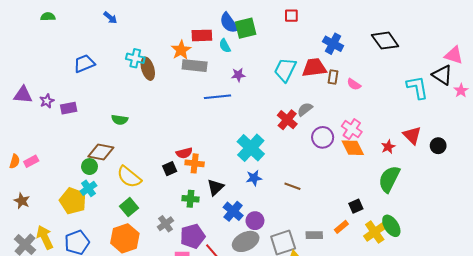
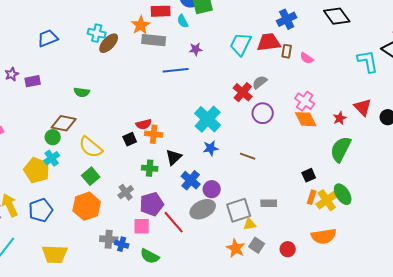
blue cross: (333, 44) -> (287, 19), turned 36
brown ellipse: (148, 69) -> (109, 43), turned 60
purple circle: (323, 137) -> (263, 113), moved
orange rectangle: (341, 227) -> (312, 197), moved, turned -32

